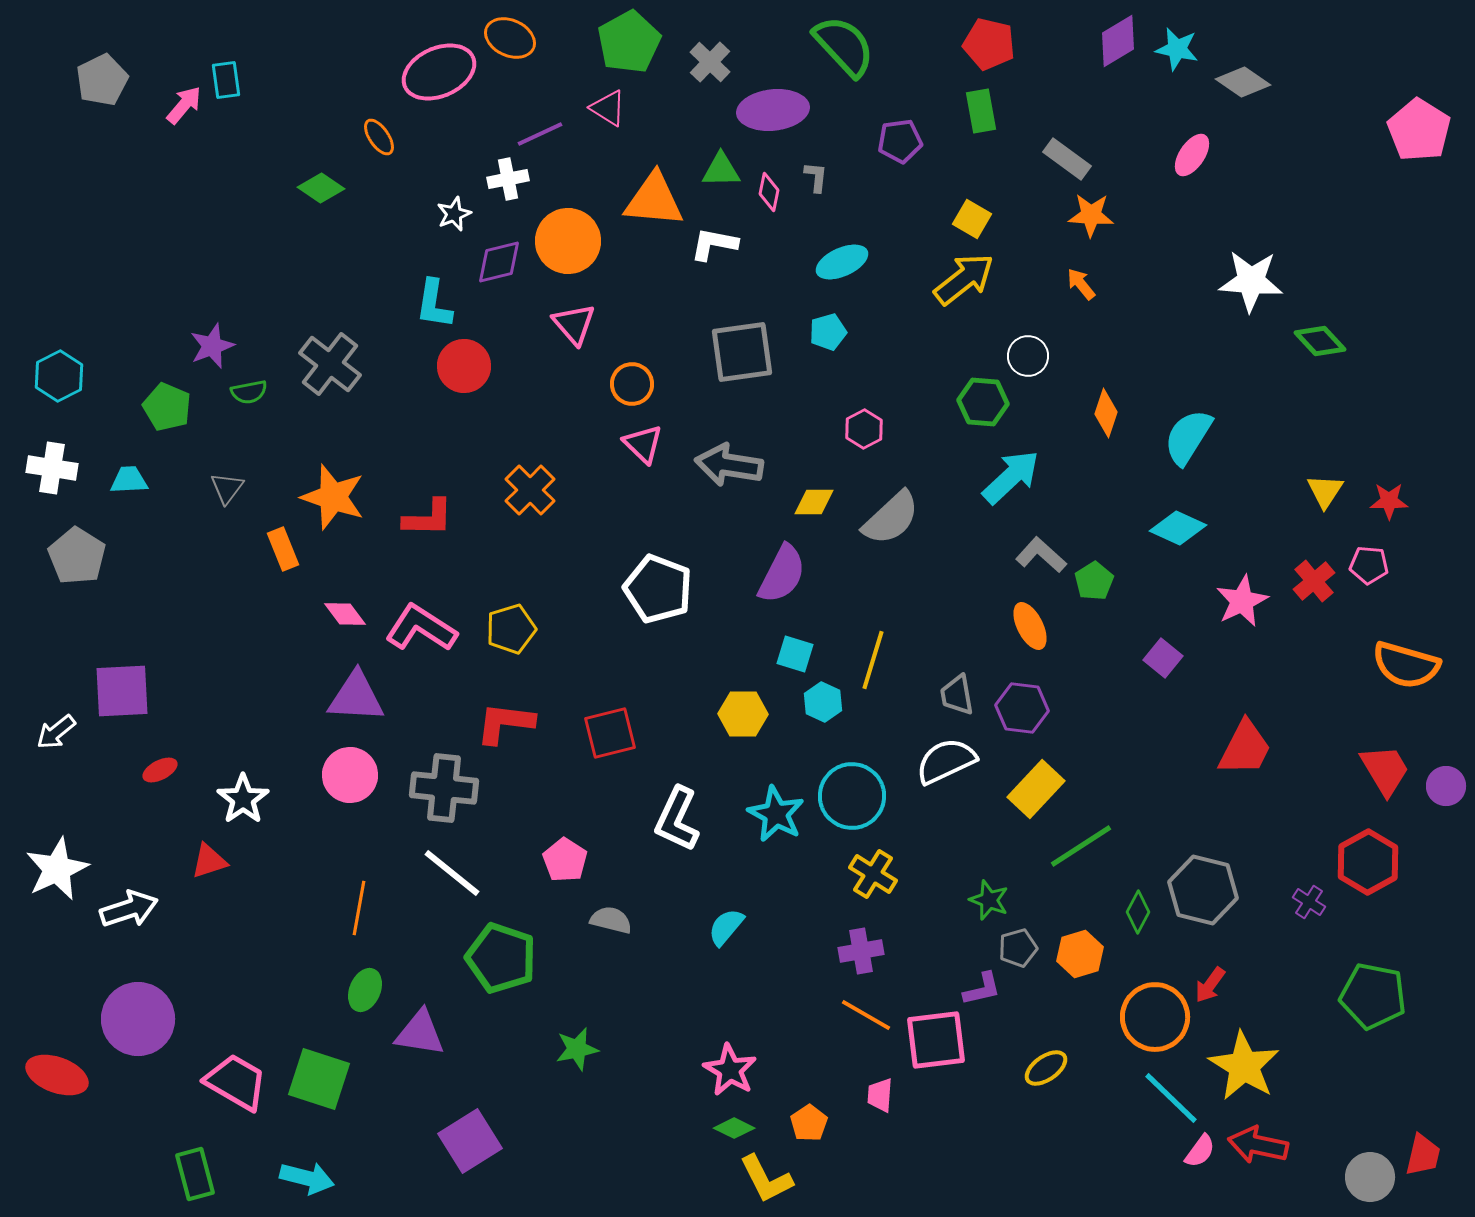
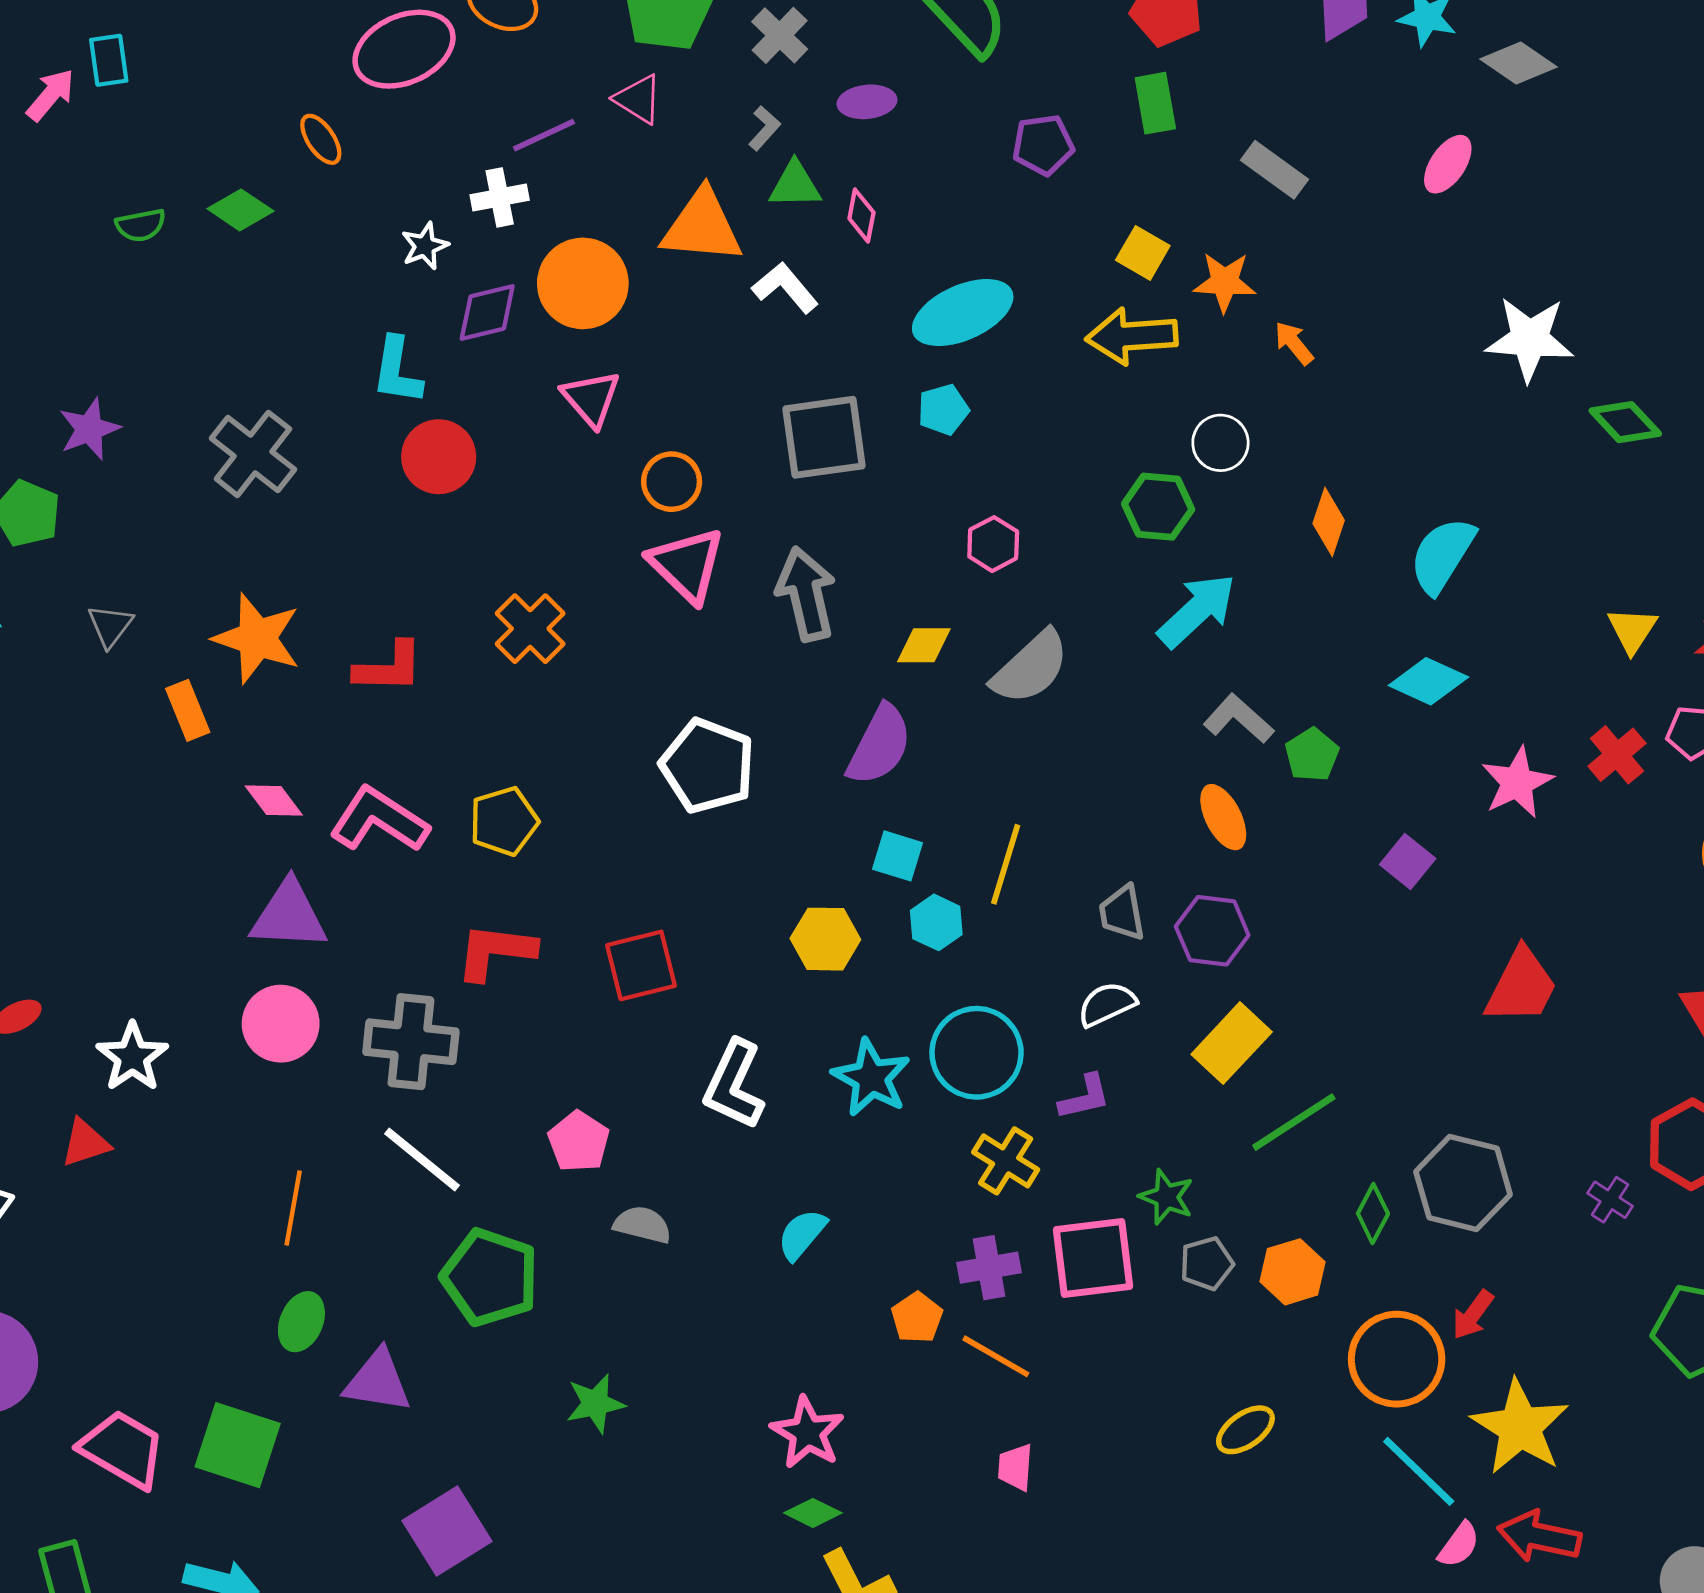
purple ellipse: (773, 110) -> (867, 102), size x0.6
gray L-shape: (816, 177) -> (764, 128), moved, turned 36
orange star: (1091, 215) -> (1225, 282), moved
white L-shape: (714, 244) -> (785, 288), turned 39
cyan ellipse: (842, 262) -> (963, 313), size x1.4
yellow arrow: (964, 279) -> (1132, 336), turned -146
green semicircle: (249, 392) -> (141, 225), moved
pink triangle: (643, 444) -> (687, 565), size x1.4
gray arrow: (729, 465) -> (806, 594), turned 68
white semicircle: (946, 761) -> (1107, 1004), size x0.7
purple L-shape: (982, 989) -> (1085, 1097), moved
pink square: (936, 1040) -> (1093, 1258), moved
orange pentagon: (809, 1123) -> (917, 1318), moved

